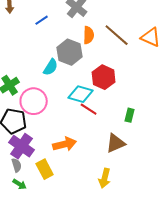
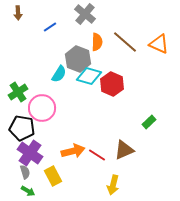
cyan diamond: (81, 94) -> (89, 76), moved
red line: (89, 109) -> (97, 155), moved
green rectangle: (130, 115) -> (149, 122), moved, turned 32

